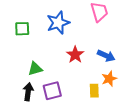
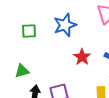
green triangle: (35, 69) -> (22, 71), moved

